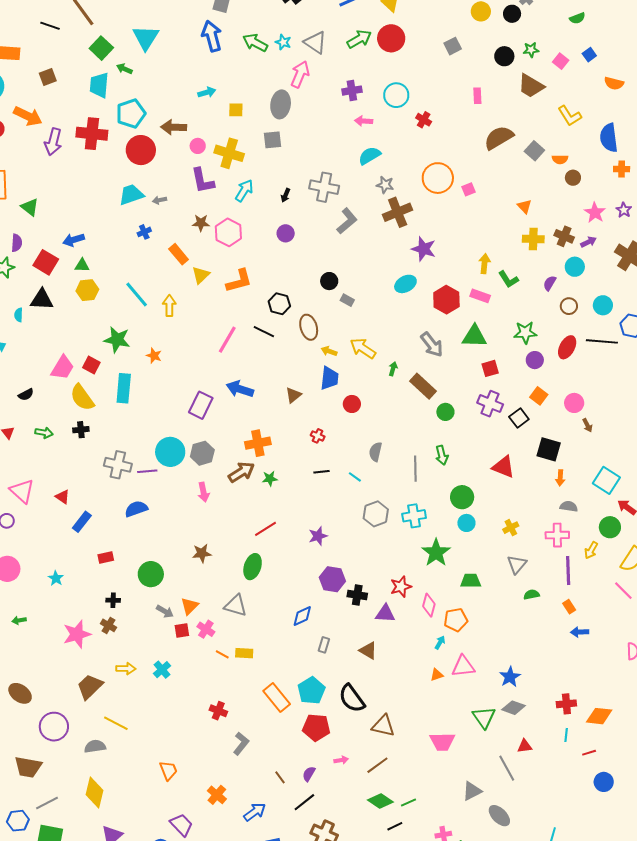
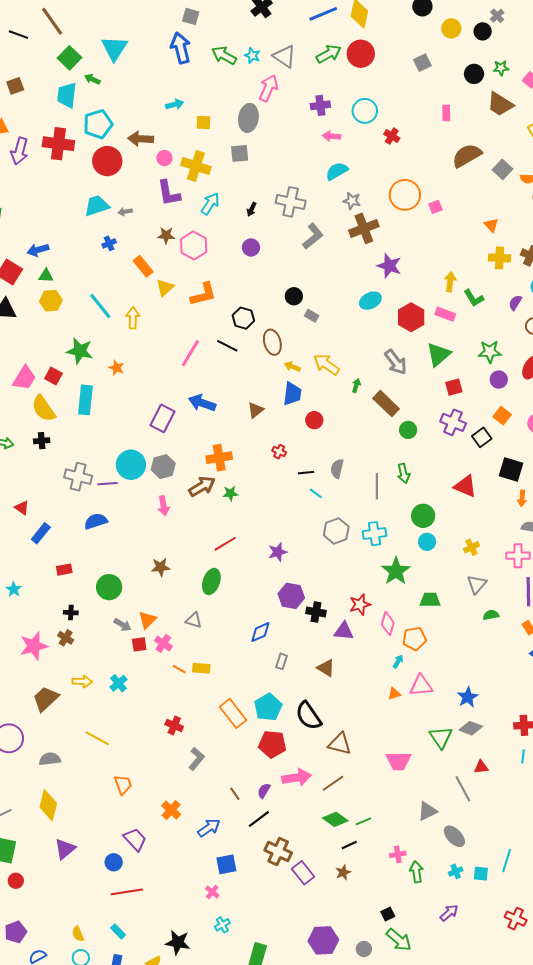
green triangle: (474, 336) -> (439, 354), turned -44
black line: (322, 472) -> (306, 473), moved
gray triangle: (236, 606) -> (194, 620), size x0.7
yellow line: (116, 723) -> (97, 738), moved
pink arrow: (341, 760) -> (297, 777), size x2.0

